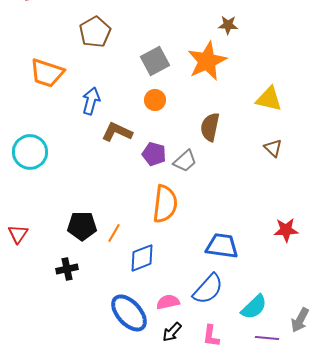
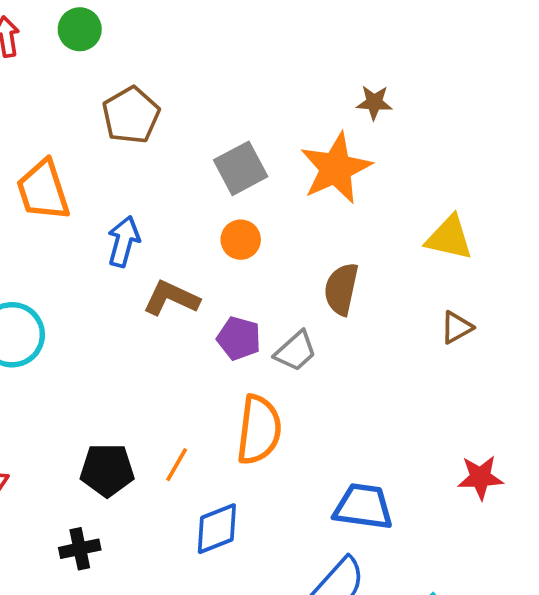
orange trapezoid: (47, 73) -> (43, 190), turned 54
brown triangle: (273, 148) -> (457, 327), turned 48
orange line: (114, 233) -> (177, 465), moved

